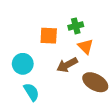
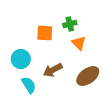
brown arrow: (67, 65) -> (53, 70), moved
brown ellipse: (95, 82) -> (88, 76), turned -65

